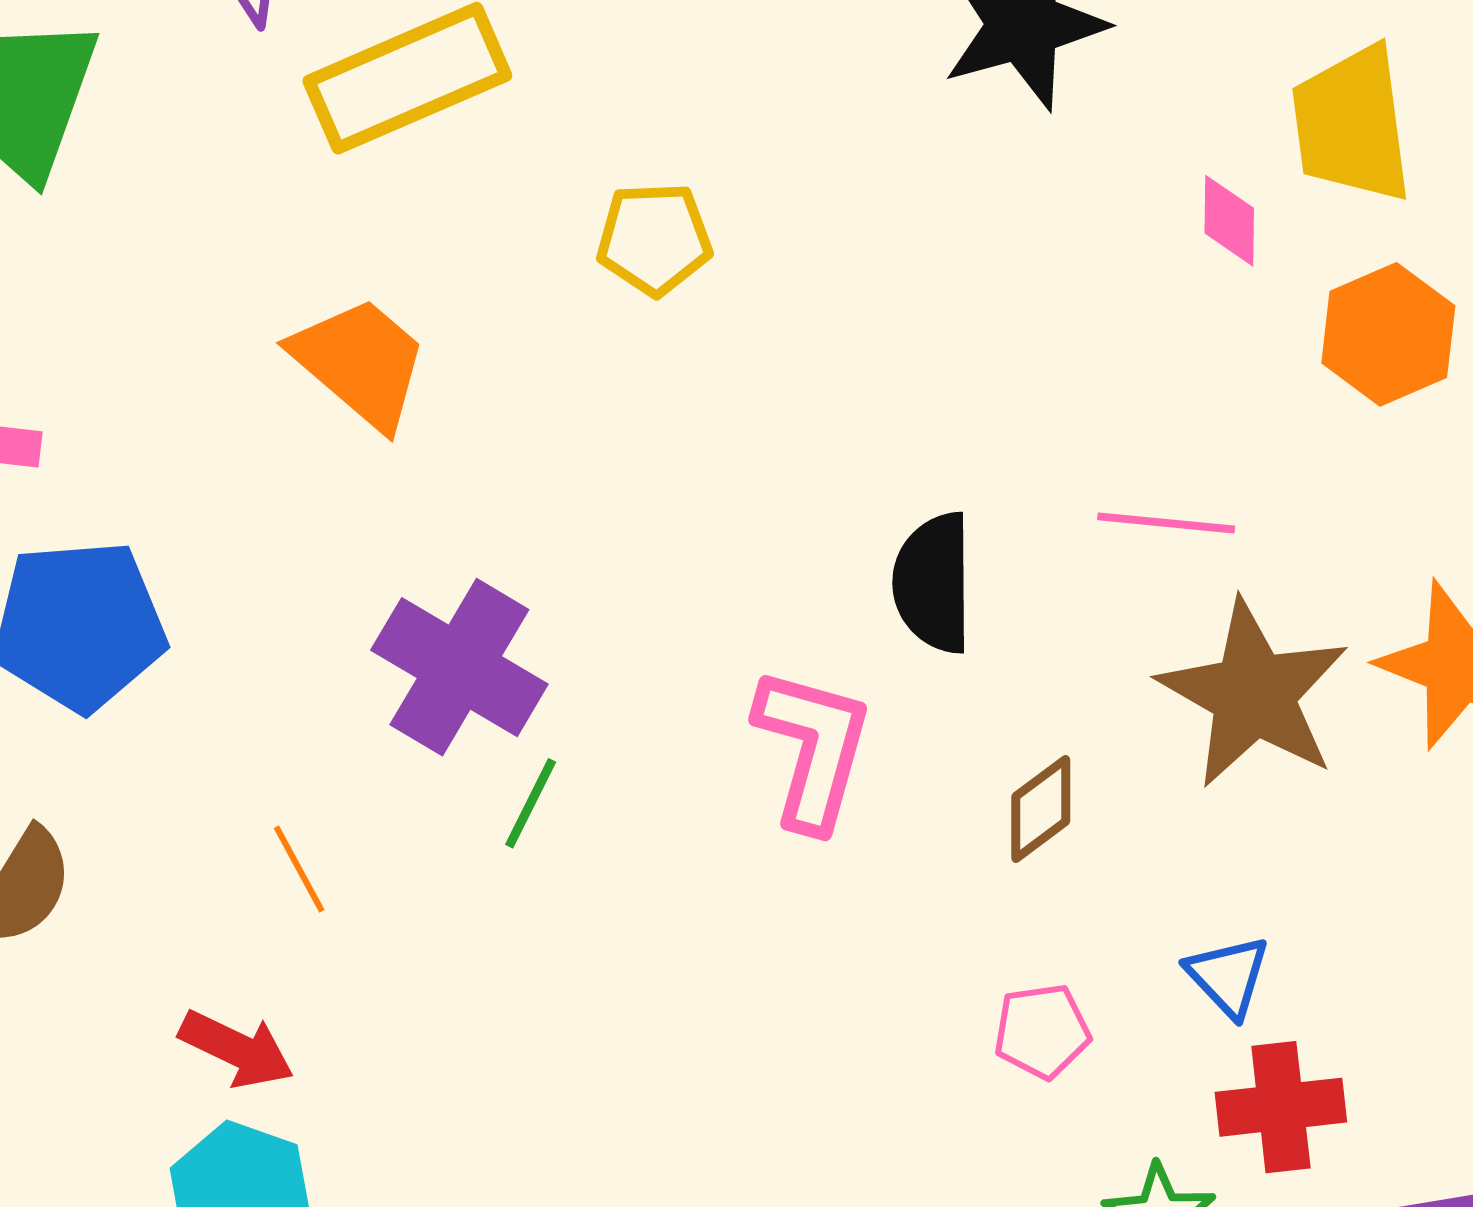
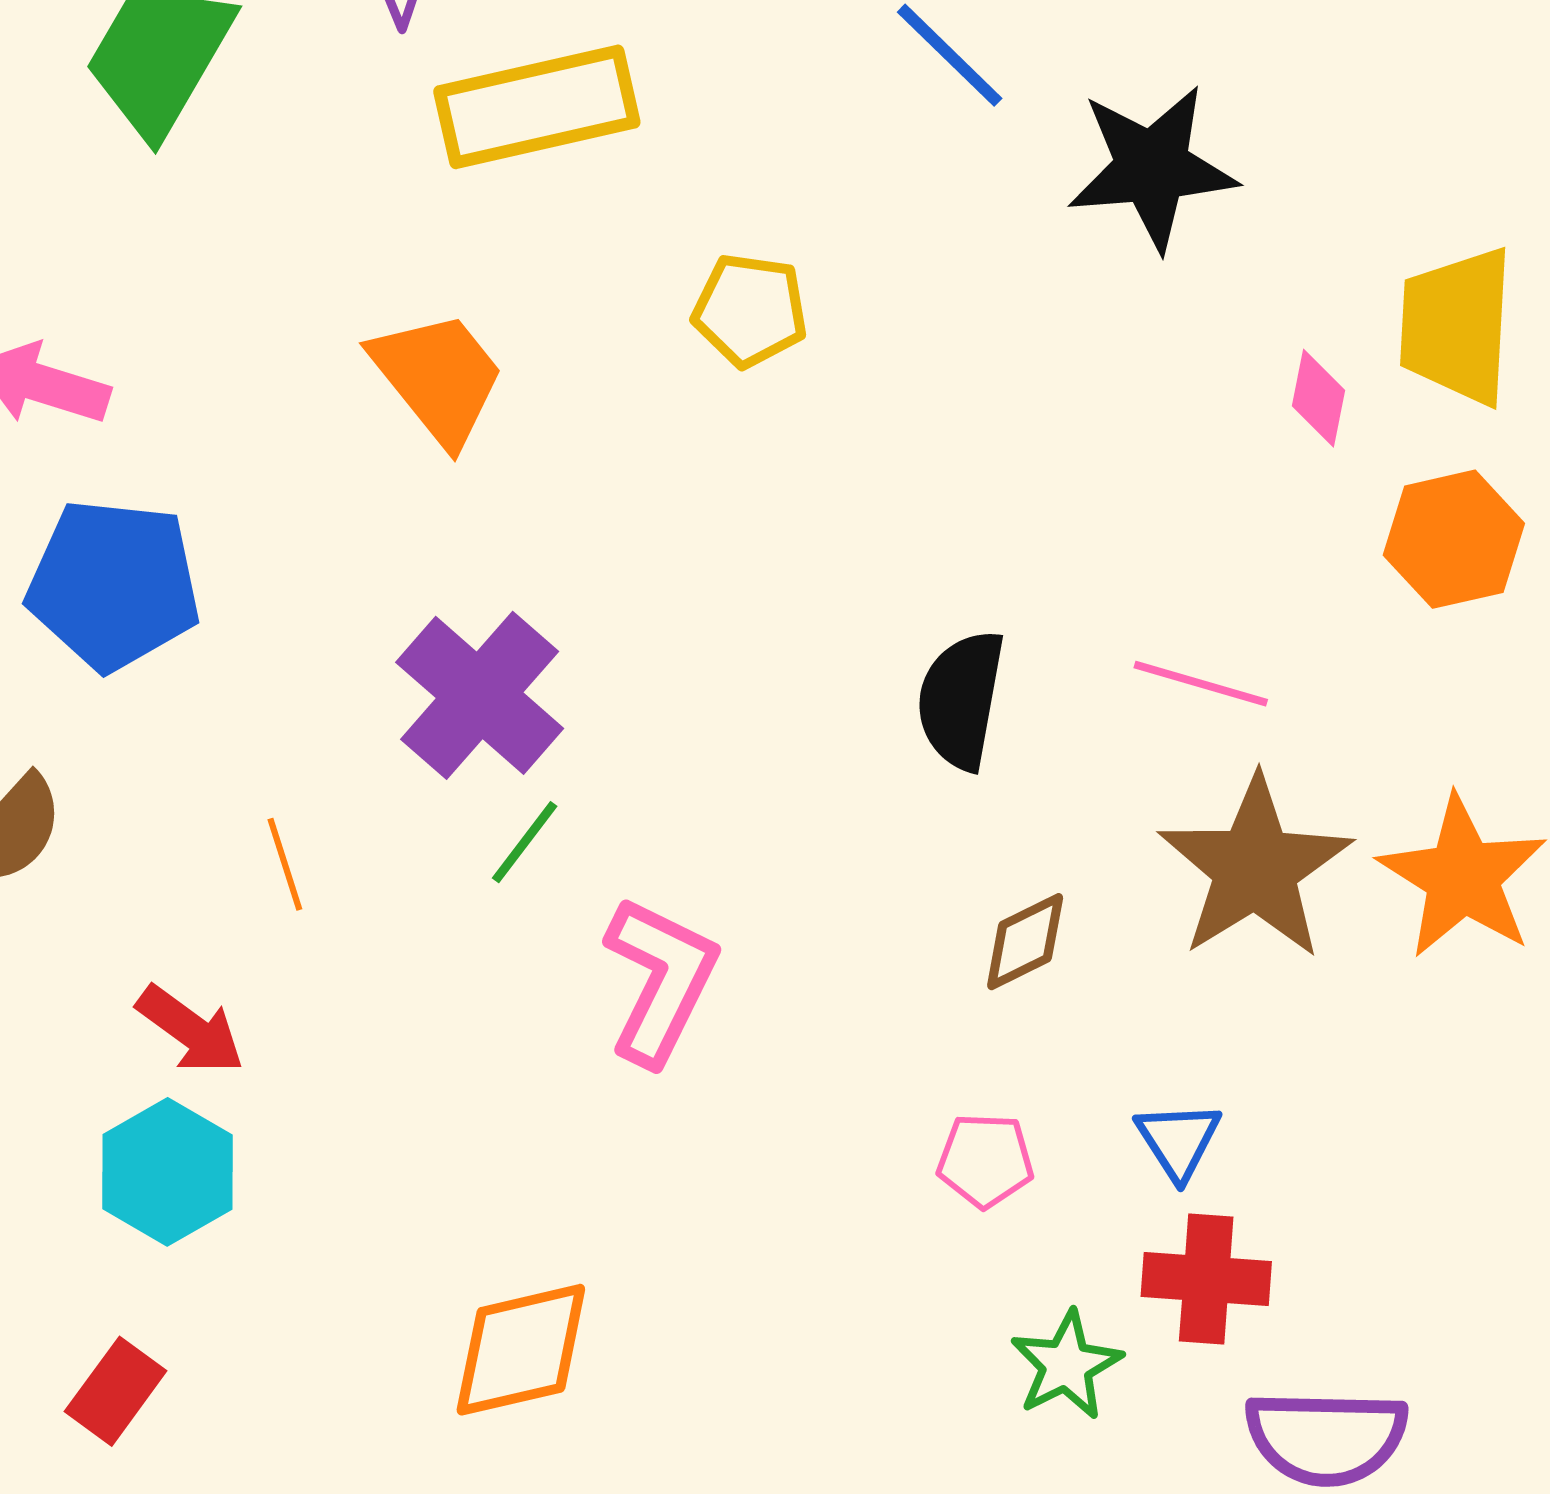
pink L-shape: (813, 748) -> (660, 980), moved

